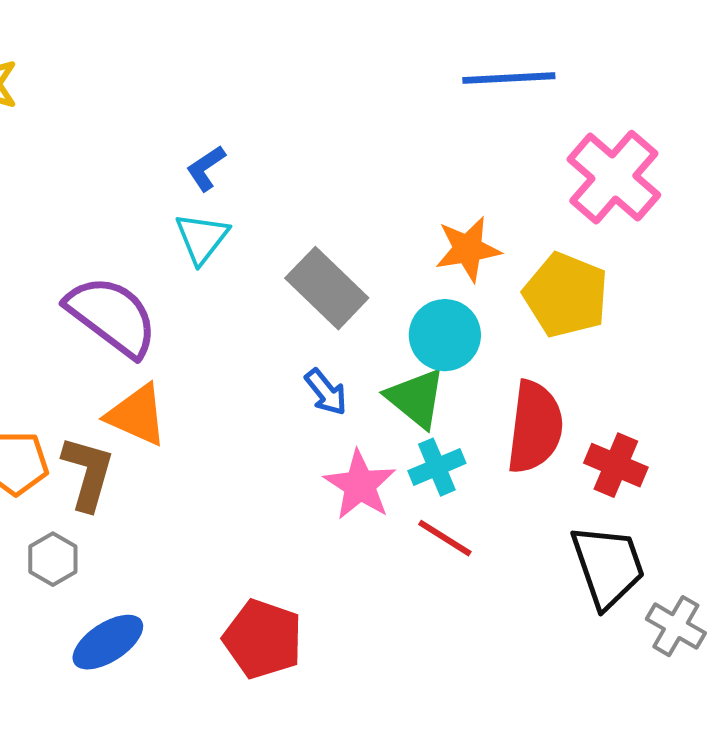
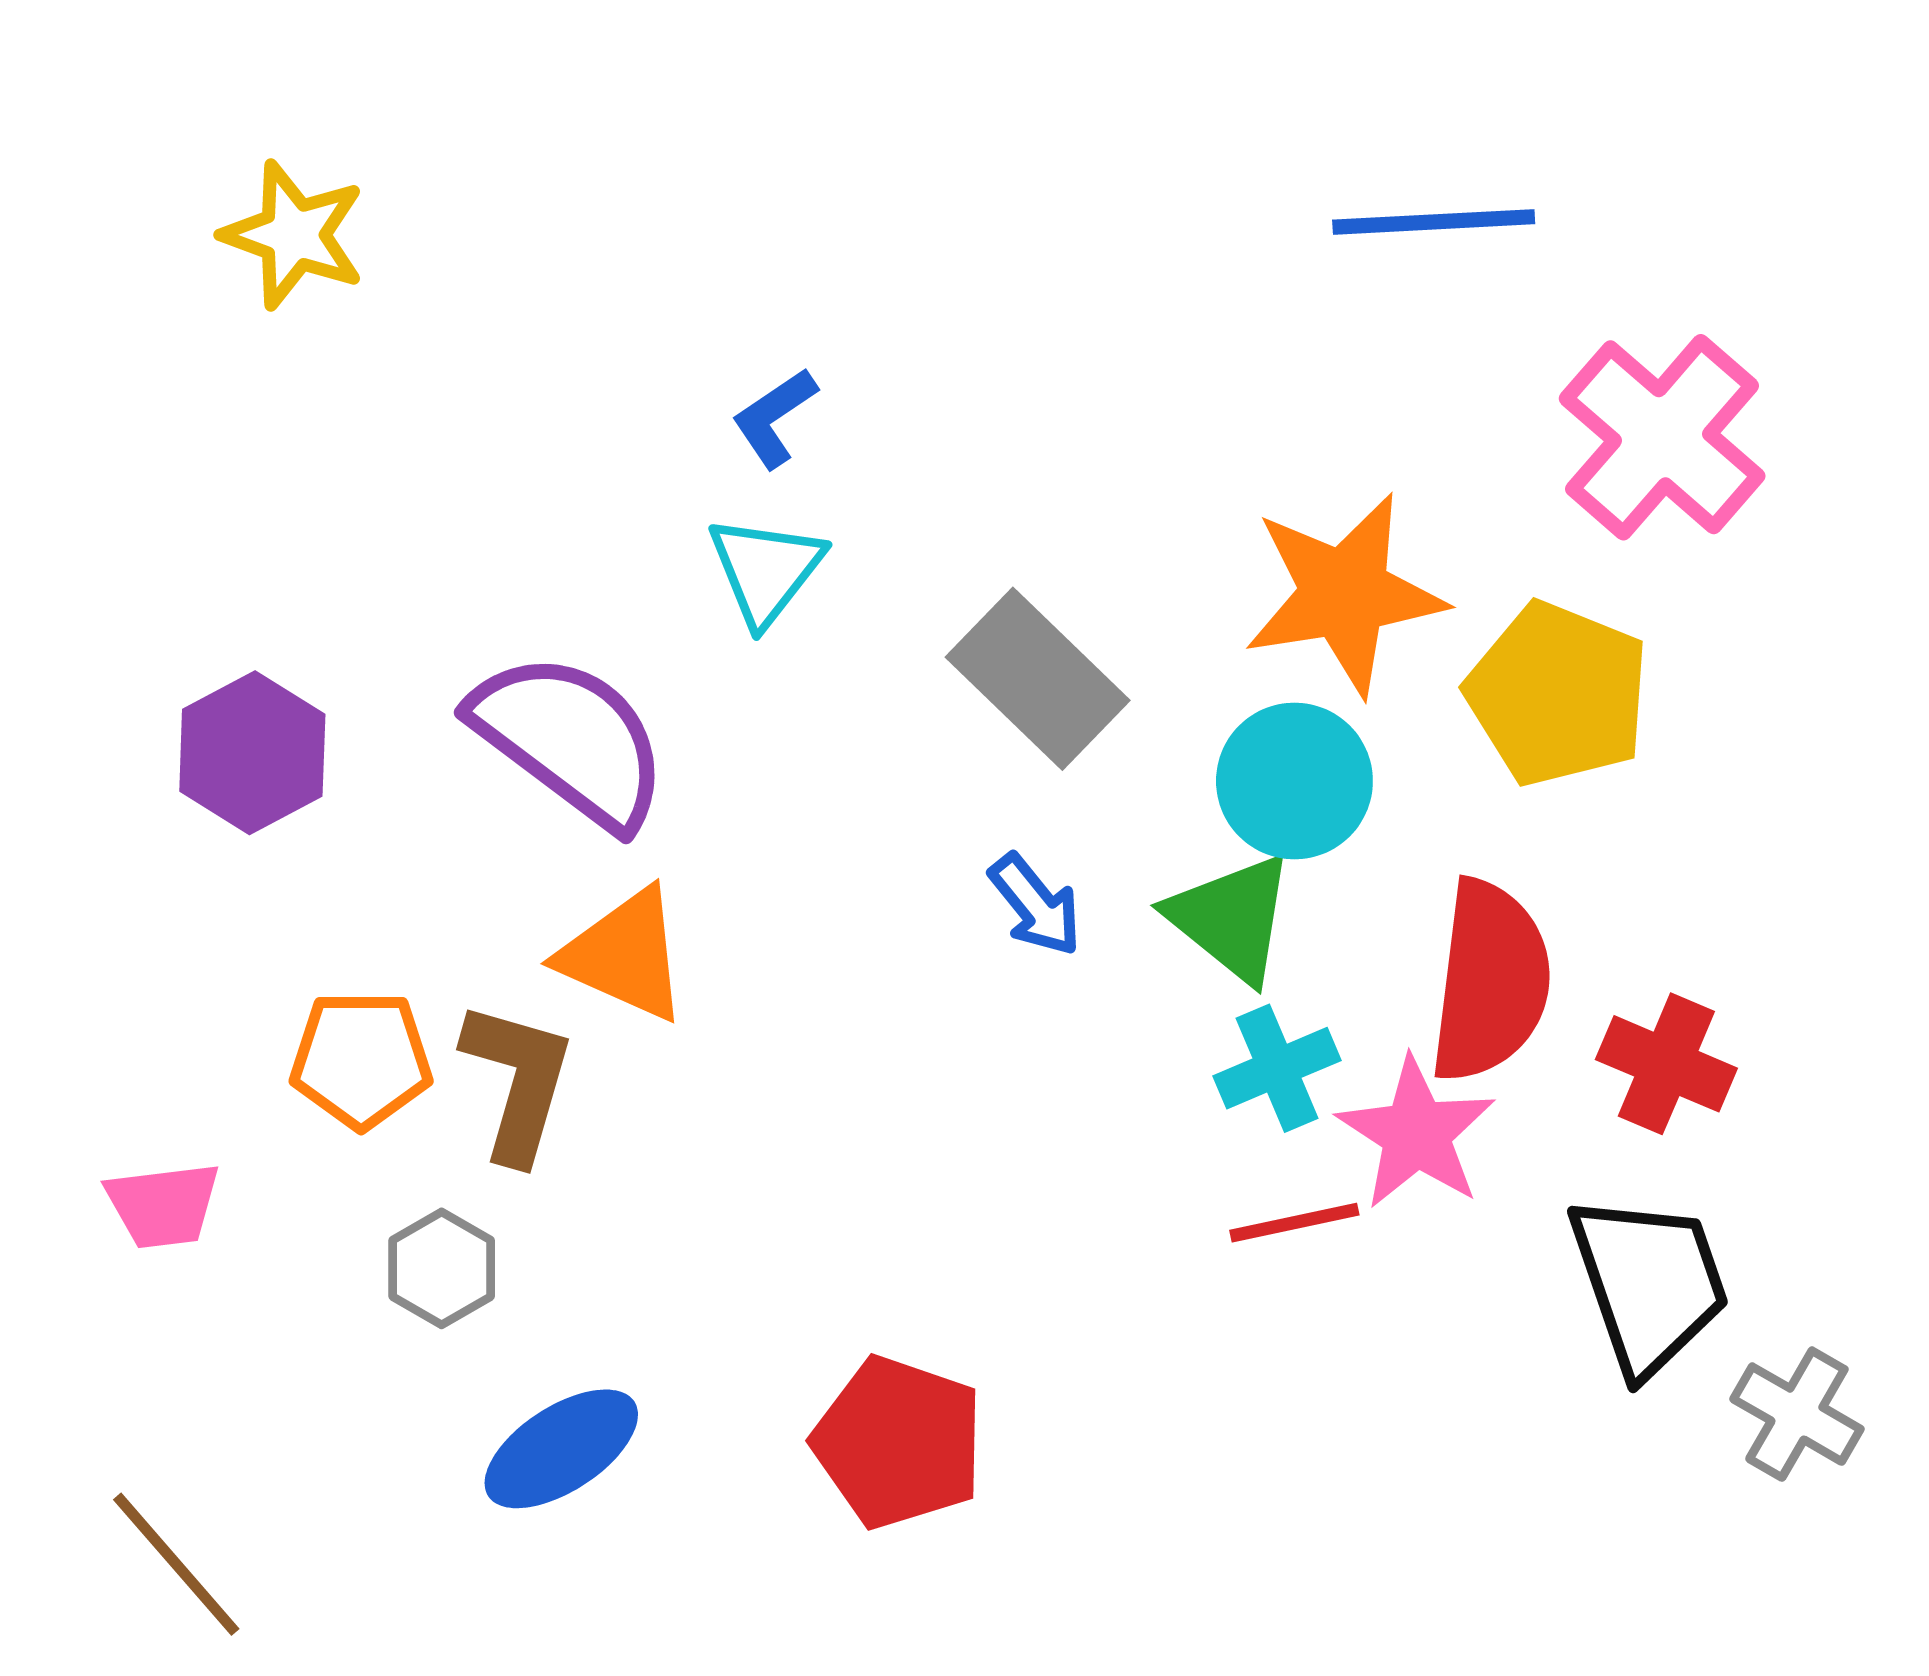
orange star: (468, 249) -> (1344, 594), size x1.4
pink star: (360, 485) -> (1416, 1133), moved
red line: (445, 538) -> (1294, 1223), turned -44

